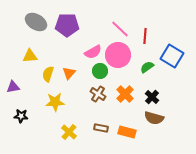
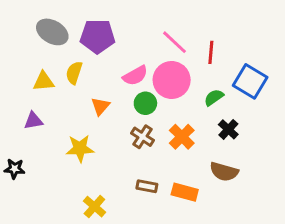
yellow semicircle: (48, 74) -> (74, 73), moved
purple triangle: (13, 87) -> (33, 121), moved
black cross: (152, 97) -> (228, 129), moved
black star: (21, 116) -> (14, 169), moved
yellow cross: (69, 132) -> (94, 207), moved

